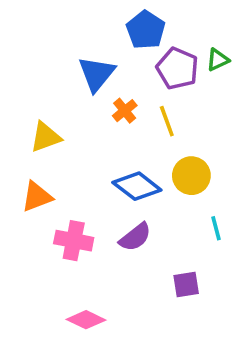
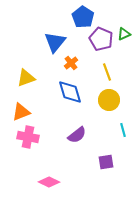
yellow line: (167, 121) -> (107, 72), moved
blue diamond: (137, 186) -> (70, 92), moved, turned 36
pink cross: (74, 241) -> (28, 137), moved

